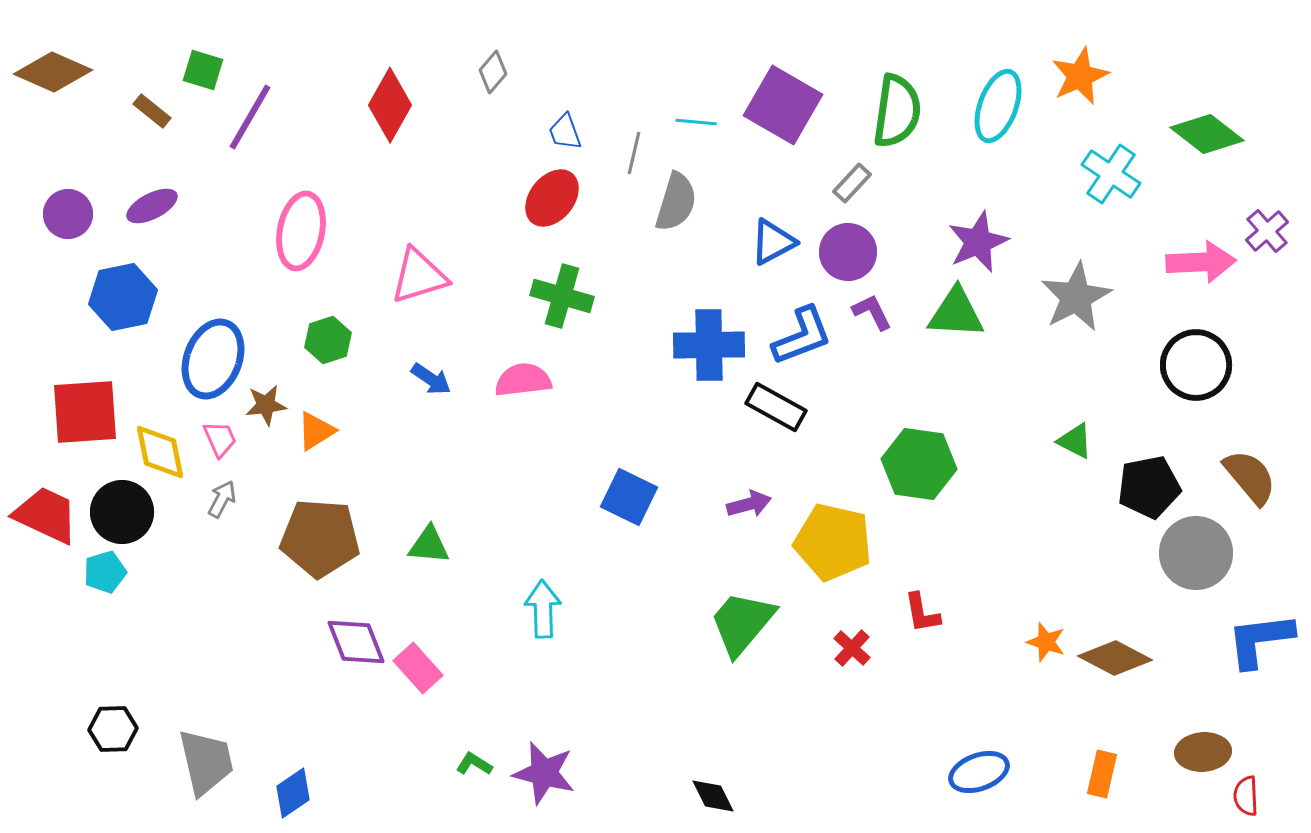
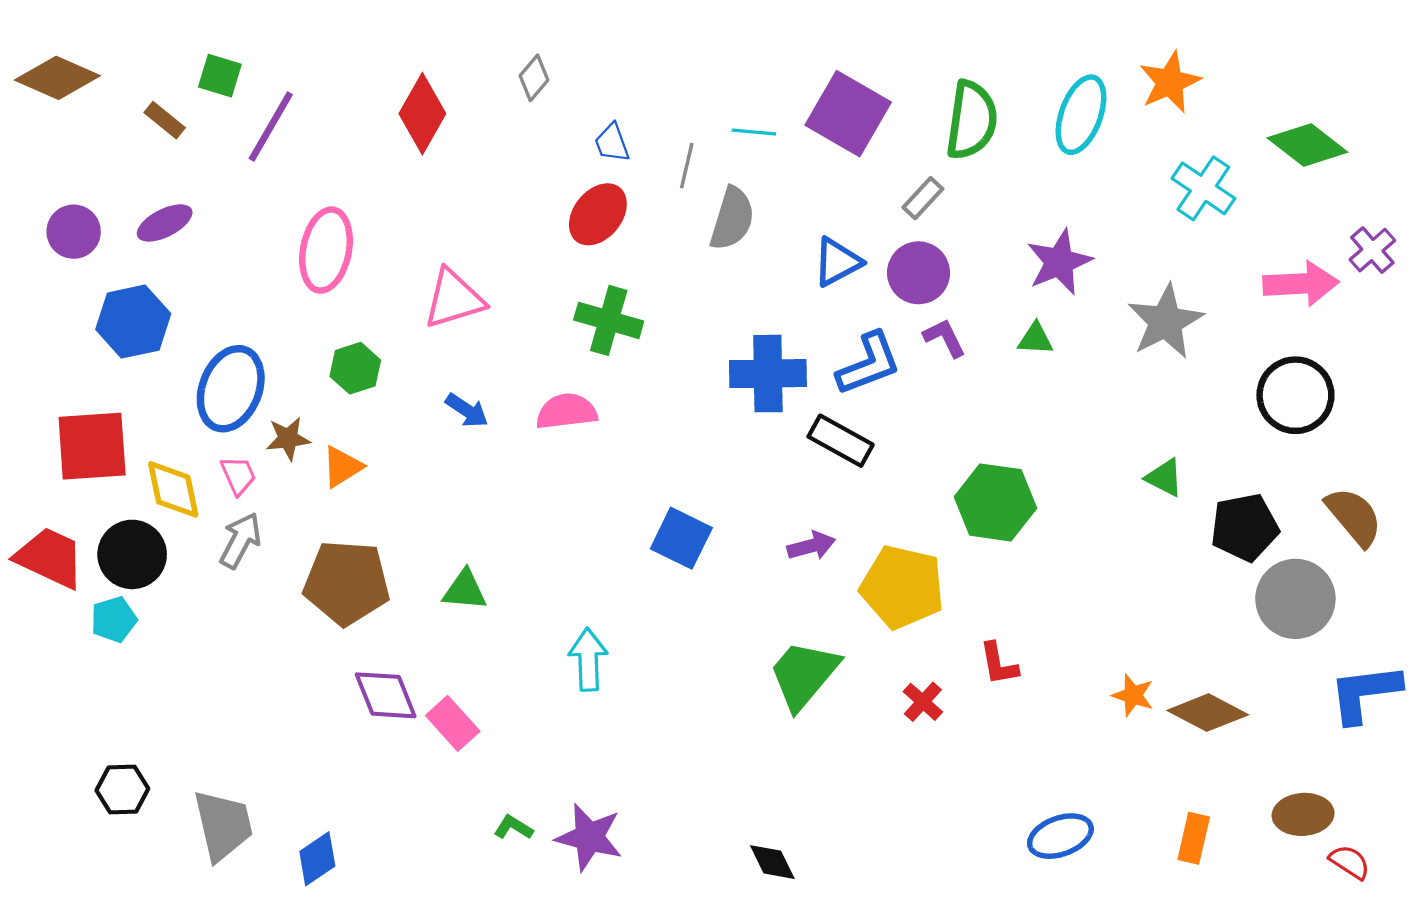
green triangle: (956, 313) -> (1036, 339), size x0.6
gray arrow: (222, 499) -> (240, 540), size x1.4
red semicircle: (1246, 796) -> (1350, 862), turned 126

